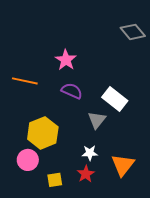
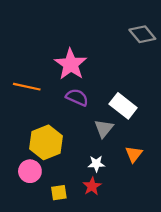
pink star: (66, 60) -> (71, 64), size x1.4
orange triangle: (123, 165) -> (134, 154), moved, size x0.7

